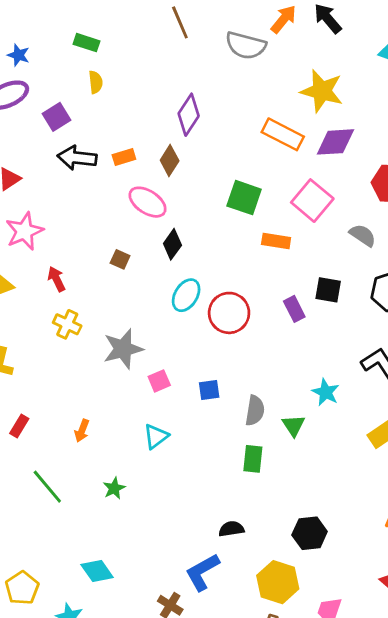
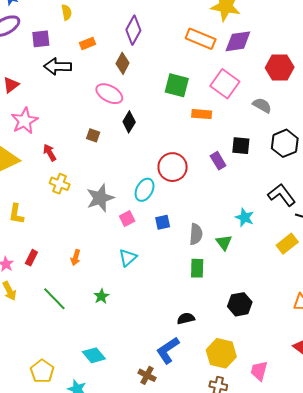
purple square: (56, 117) -> (41, 39), turned 30
orange rectangle: (124, 157) -> (87, 43), moved
cyan ellipse: (186, 295) -> (145, 190), moved
black hexagon: (310, 533) -> (240, 304), moved

